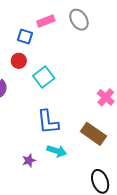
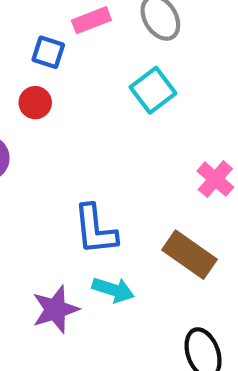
cyan square: (44, 77) -> (153, 90), moved
purple star: (29, 160) -> (55, 309), size x1.6

